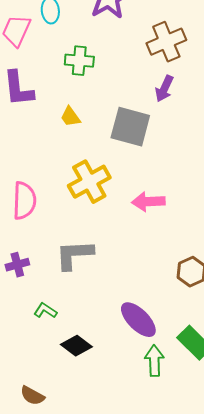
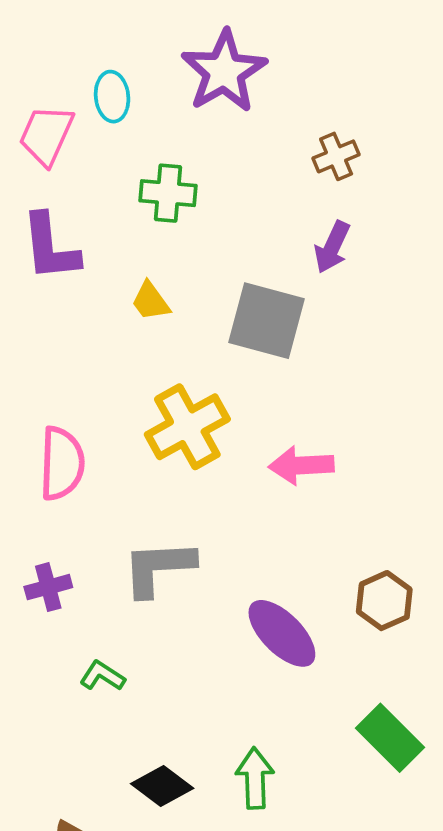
brown cross: (166, 42) -> (336, 156), size x0.6
purple ellipse: (138, 320) -> (282, 633), moved
black diamond: (76, 346) -> (162, 786), moved
green arrow: (154, 361) -> (255, 778), moved

